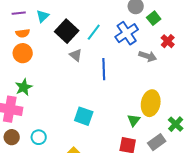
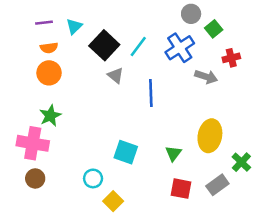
red cross: (168, 41) -> (231, 58), turned 32
green triangle: (134, 120) -> (173, 153), moved
cyan circle: (39, 137) -> (93, 178), moved

